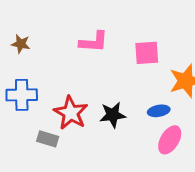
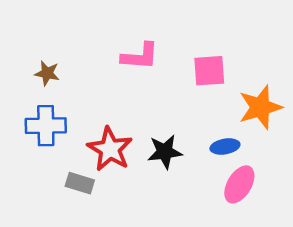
brown star: (21, 44) -> (47, 73), moved

